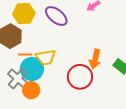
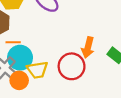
yellow trapezoid: (46, 57) -> (37, 70), moved

